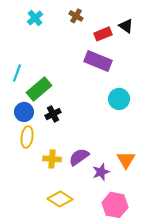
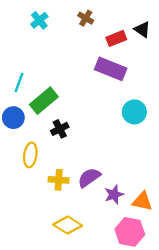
blue circle: (24, 112) -> (13, 118), moved
orange triangle: (126, 160) -> (142, 201), moved, turned -48

